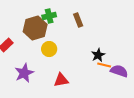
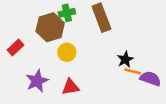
brown rectangle: (78, 20) -> (101, 18), size x1.6
red triangle: (61, 80) -> (70, 87), moved

